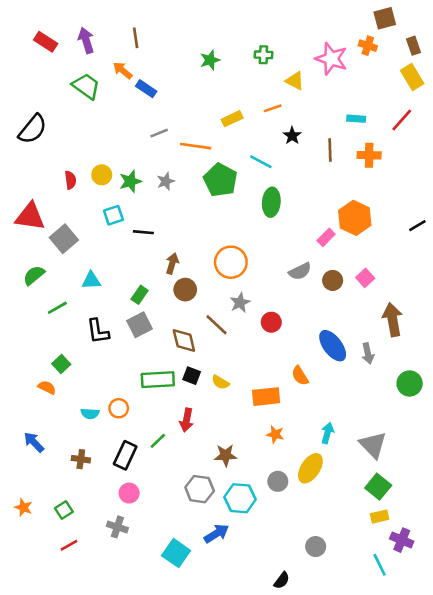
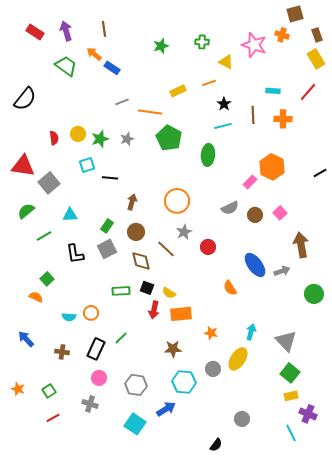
cyan line: (261, 162) -> (223, 126), moved, turned -42
brown circle: (185, 290) -> (136, 232), moved
gray arrow: (368, 353) -> (282, 271), turned -98
green rectangle: (158, 380) -> (121, 291), size x0.7
orange rectangle: (266, 397) -> (181, 314), moved
red arrow: (186, 420) -> (154, 310), moved
gray hexagon: (200, 489) -> (136, 385), moved

